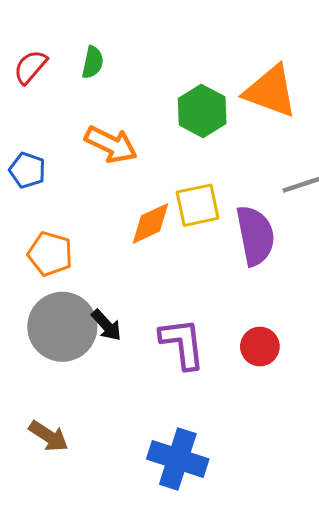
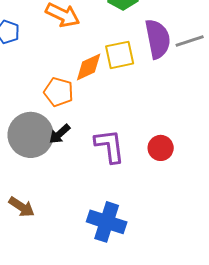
purple semicircle: (255, 236) -> (158, 39), moved
orange pentagon: (50, 254) -> (59, 92), moved
black arrow: (106, 325) -> (60, 134), turned 90

